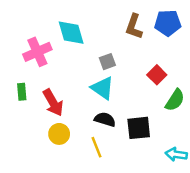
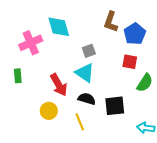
blue pentagon: (168, 23) -> (135, 34), moved, turned -30
red square: (157, 75) -> (130, 62), turned -35
red arrow: (53, 103) -> (59, 85), moved

